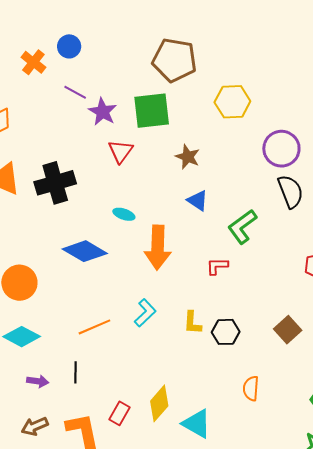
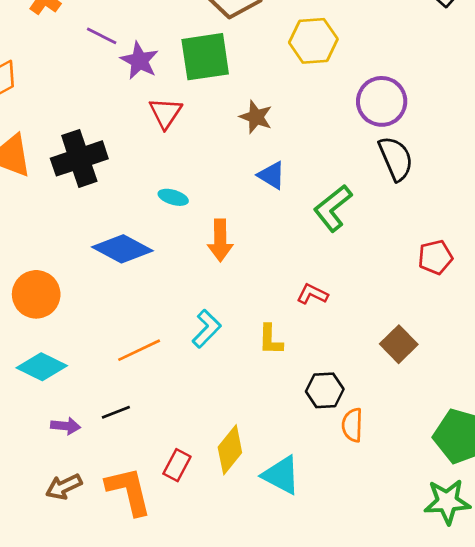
orange arrow: (158, 247) -> (220, 240), size x0.7
red L-shape: (217, 266) -> (312, 294), moved, turned 30
black hexagon: (226, 332) -> (325, 390), moved
black line: (76, 372) -> (116, 412), turned 70

